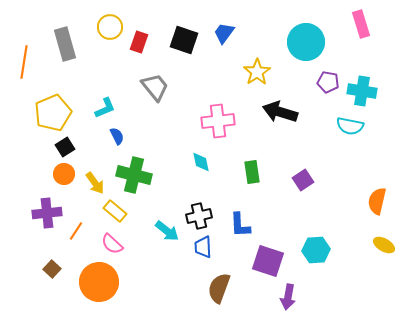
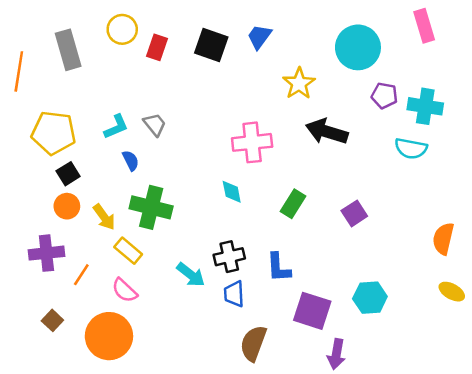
gray trapezoid: (155, 87) -> (155, 124), moved, size x0.7
yellow pentagon: (53, 113) -> (54, 133), turned 30
green rectangle: (252, 172) -> (293, 204), turned 40

